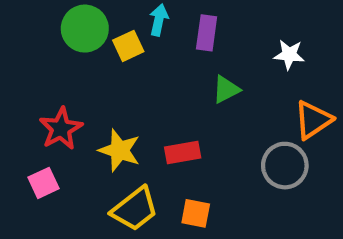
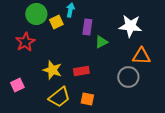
purple rectangle: (207, 33) -> (87, 27), moved
white star: (289, 55) -> (130, 26), size x1.6
orange triangle: (313, 120) -> (141, 56), turned 36
red star: (61, 129) -> (25, 42), moved

